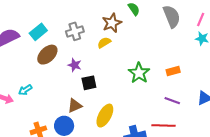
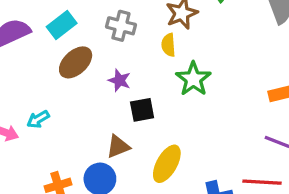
gray cross: (75, 31) -> (121, 26), turned 30
yellow semicircle: (104, 43) -> (168, 45), turned -64
green star: (139, 73) -> (193, 79), moved

